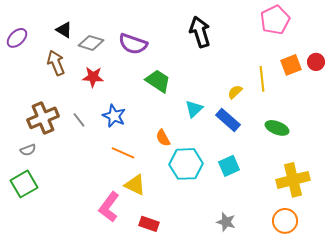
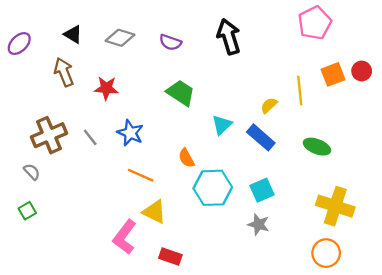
gray diamond: (91, 43) -> (120, 38), moved
purple semicircle: (133, 44) -> (170, 42), moved, size x0.7
gray semicircle: (28, 150) -> (32, 172), turned -112
yellow cross: (293, 180) -> (335, 206), turned 32
green square: (24, 184) -> (27, 211), size x0.6
gray star: (226, 222) -> (259, 224), moved

